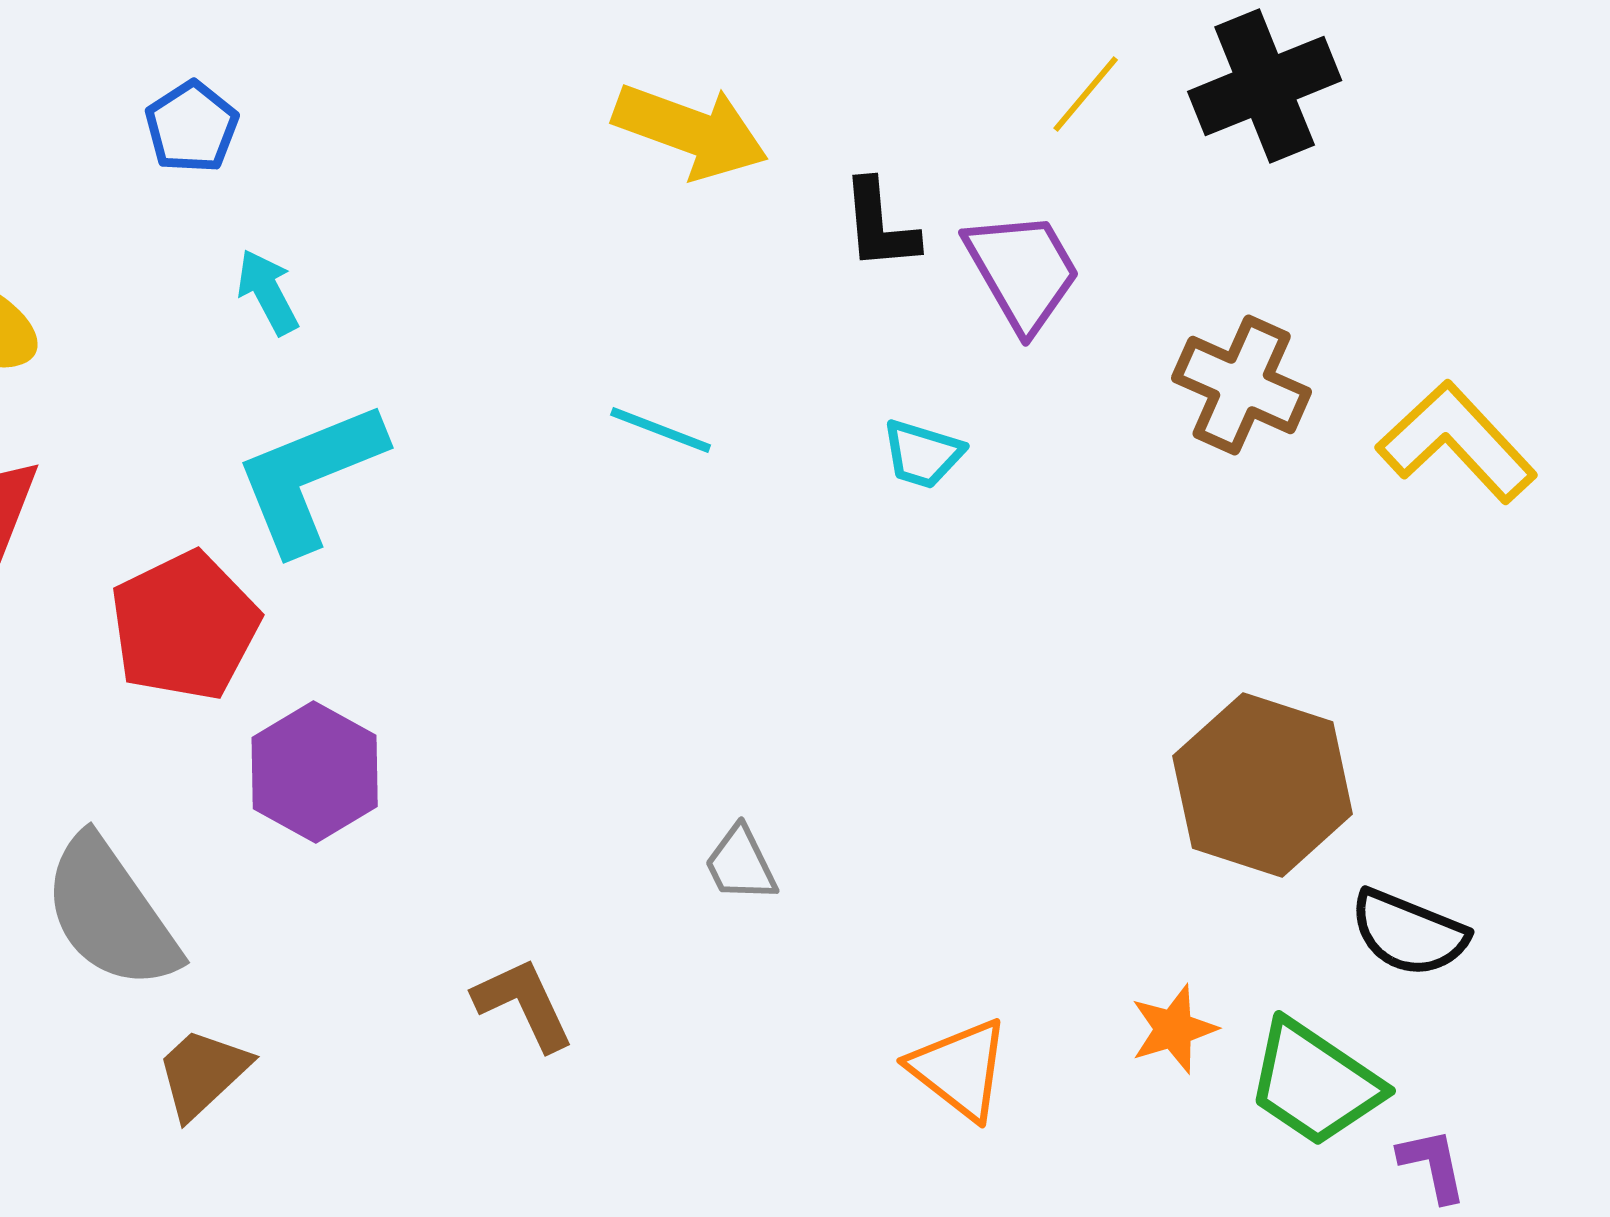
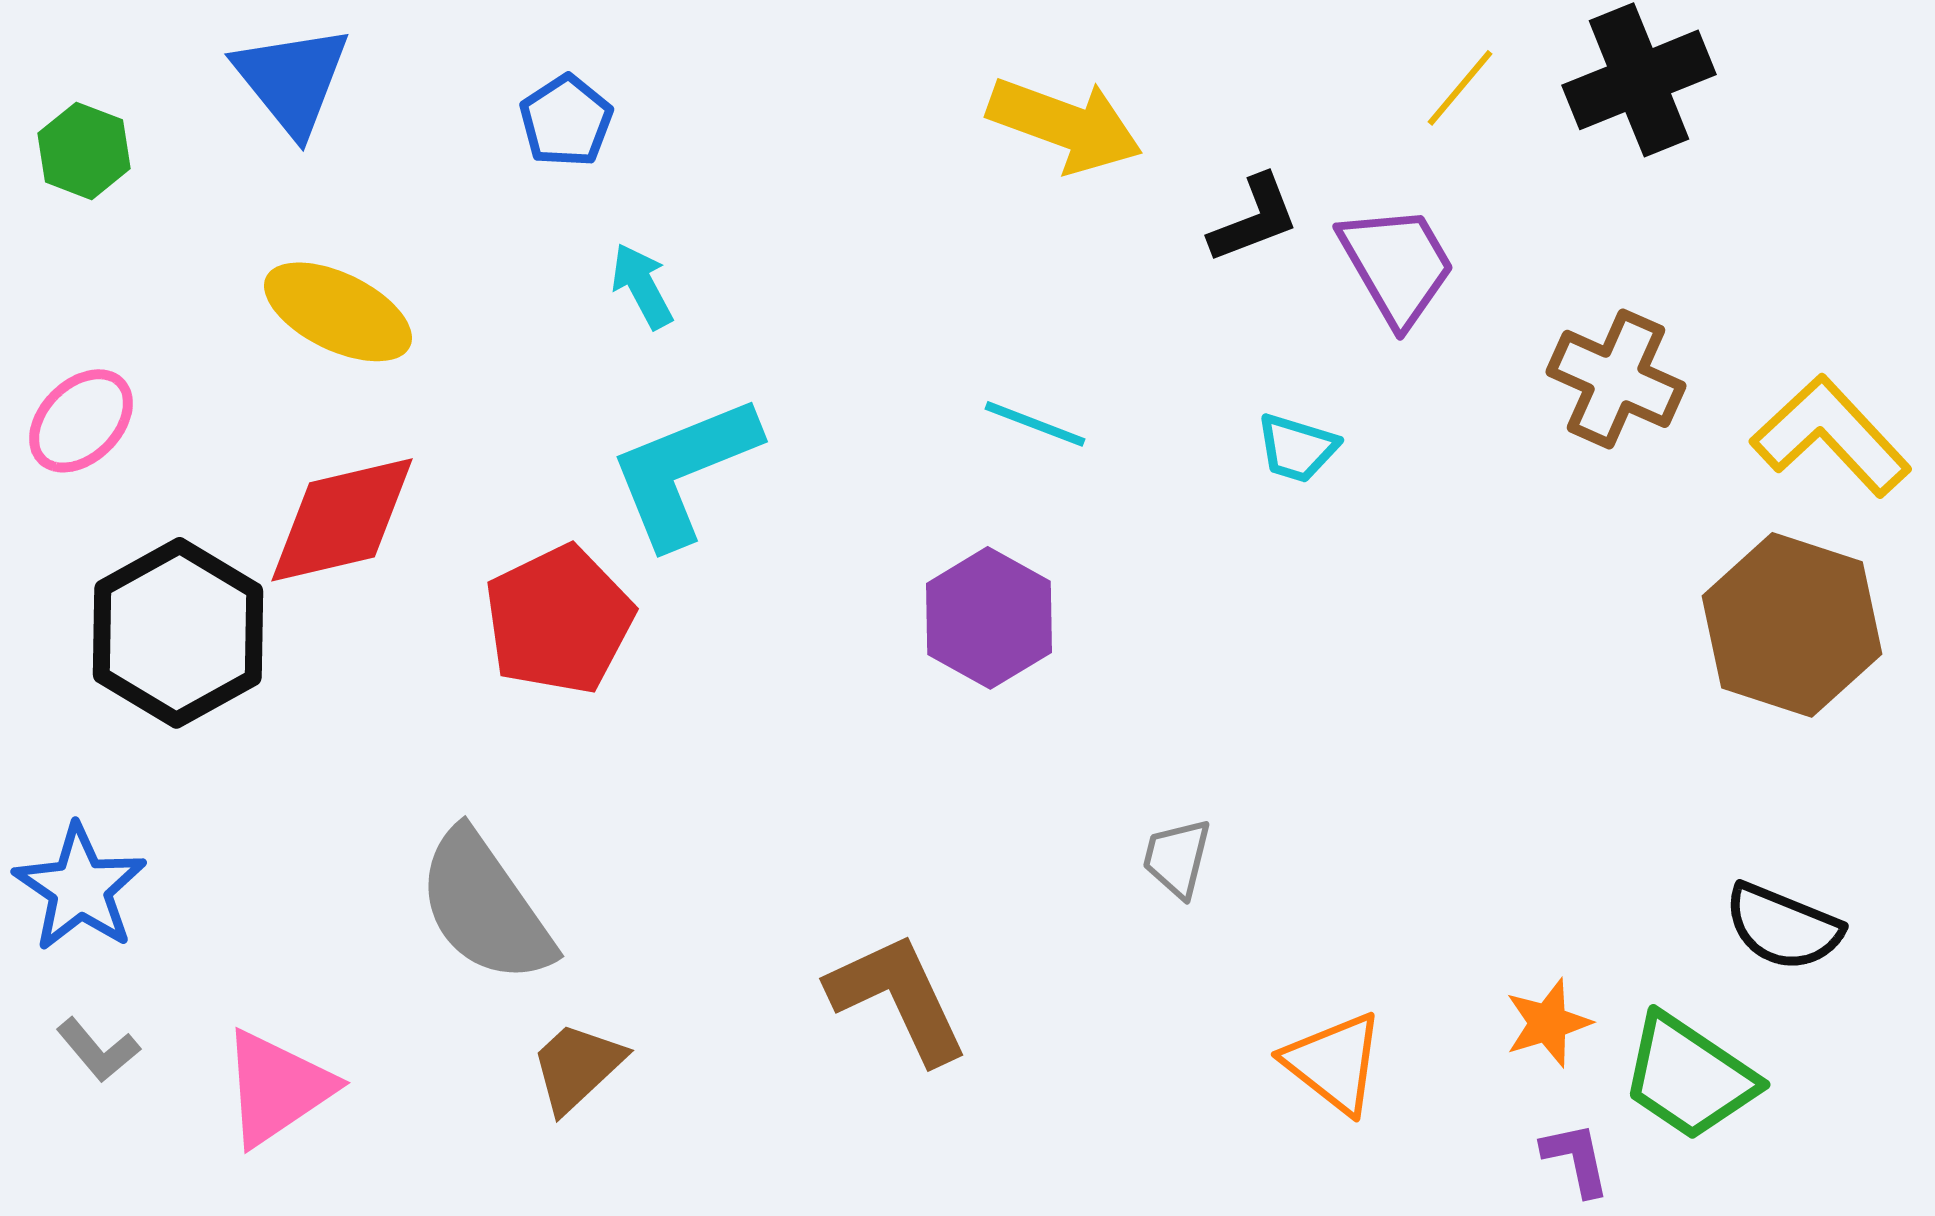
black L-shape: (880, 225) -> (1254, 219), turned -106
purple hexagon: (315, 772) -> (989, 618), moved
brown hexagon: (1263, 785) -> (1792, 625), moved
gray trapezoid: (741, 864) -> (1177, 858), moved, turned 40
brown L-shape: (524, 1004) -> (898, 998), size x1.4
purple L-shape: (1433, 1165) -> (1576, 1159), moved

